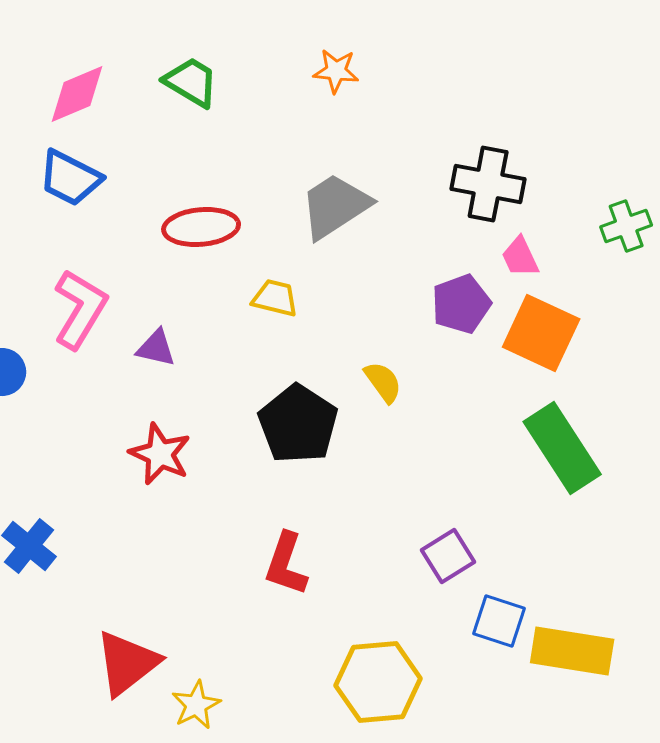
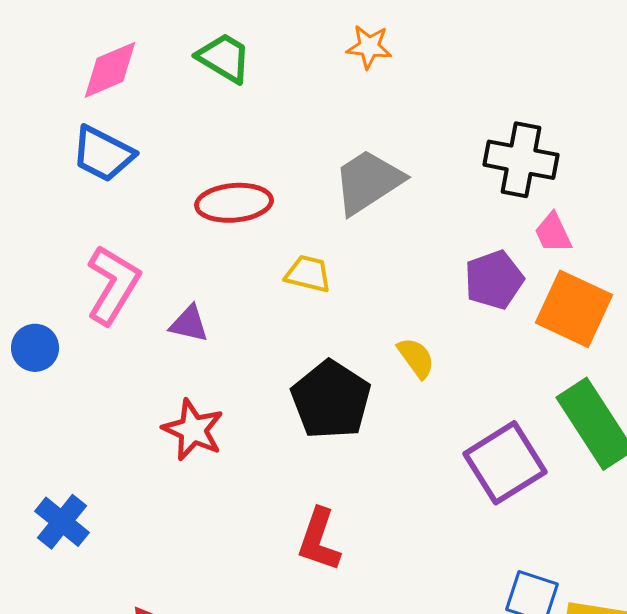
purple square: (448, 556) -> (505, 463), moved, size x1.5

